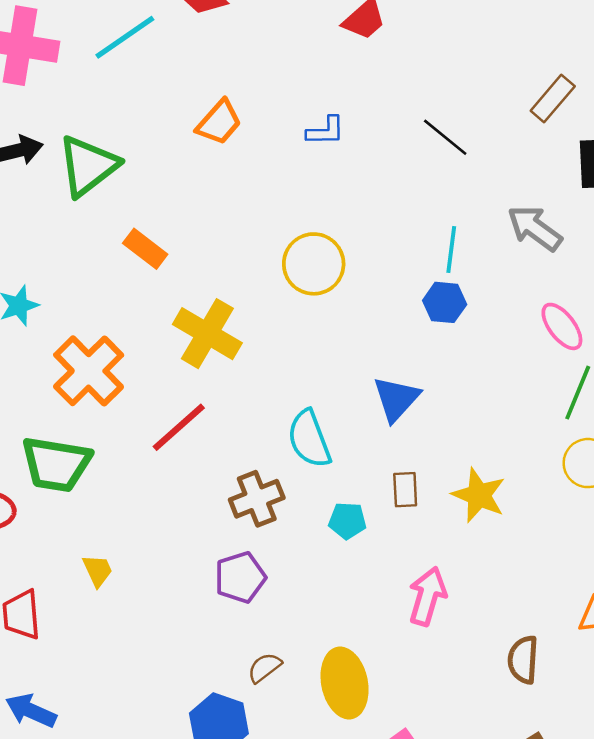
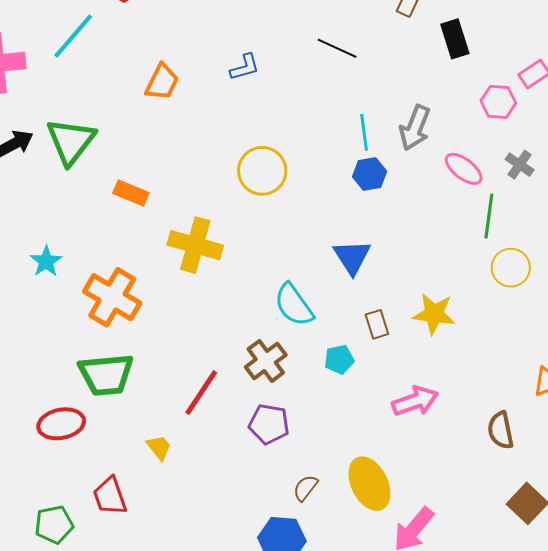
gray arrow: (535, 228) -> (415, 128), moved, turned -90
red line: (179, 427) -> (201, 393), moved
purple pentagon: (240, 577) -> (269, 424), turned -30
pink arrow: (427, 596) -> (415, 401), turned 69

